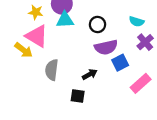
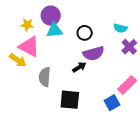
blue square: (120, 63) -> (112, 103), moved
black arrow: (90, 74) -> (79, 67), moved
black square: (78, 96) -> (70, 100), size x1.5

